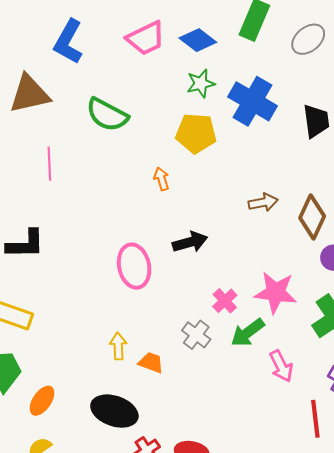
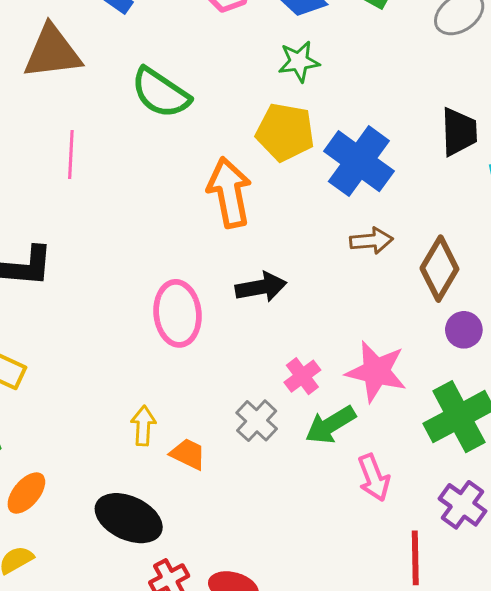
blue cross: (252, 101) -> (359, 161), moved
orange arrow: (162, 179) -> (229, 192), size x2.0

